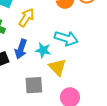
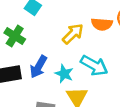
yellow arrow: (26, 18) -> (73, 34), moved

